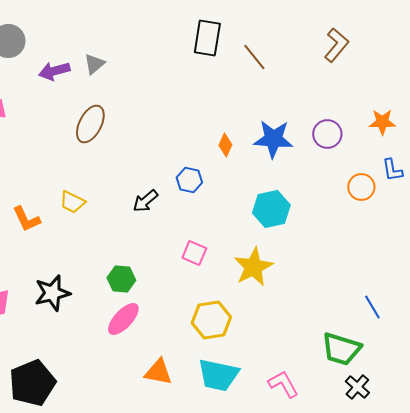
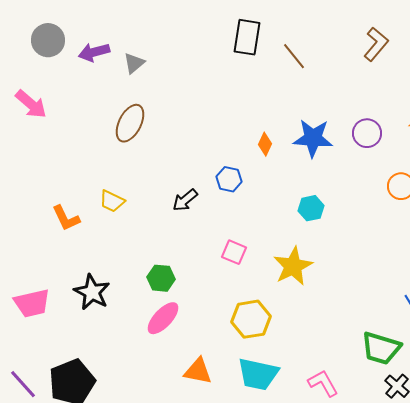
purple arrow: (54, 71) -> (94, 52), moved
cyan hexagon: (271, 209) -> (311, 208), size x0.7
black star: (52, 293) -> (92, 292), turned -30

